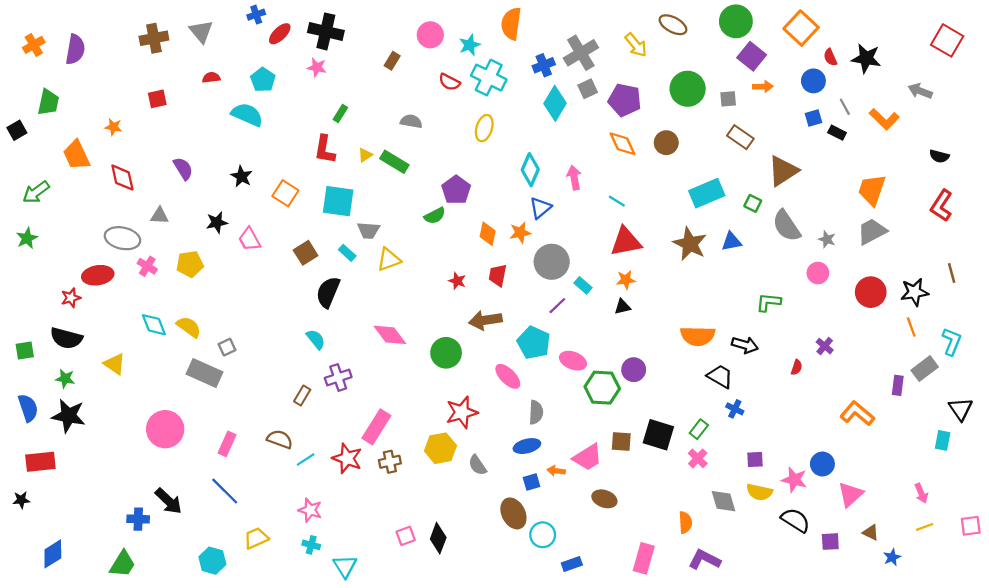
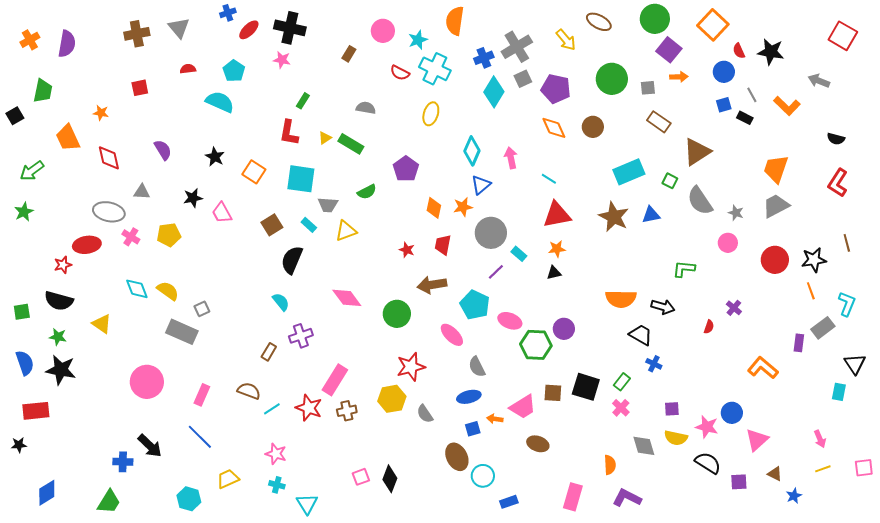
green semicircle: (435, 216) -> (367, 192), moved
gray semicircle: (536, 412) -> (477, 367), turned 150

